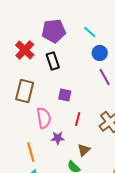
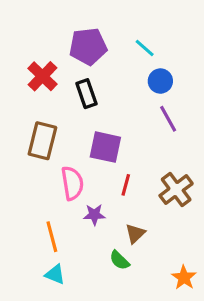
purple square: (65, 95) -> (105, 147), size x1.5

